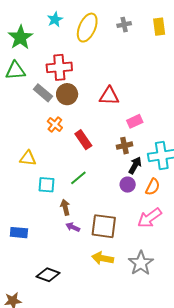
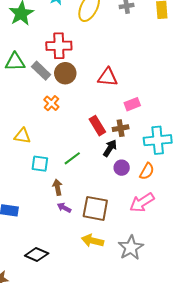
green triangle: (15, 71) -> (15, 62), moved
red rectangle: (83, 140) -> (97, 126), moved
black arrow: (135, 165) -> (110, 148), moved

